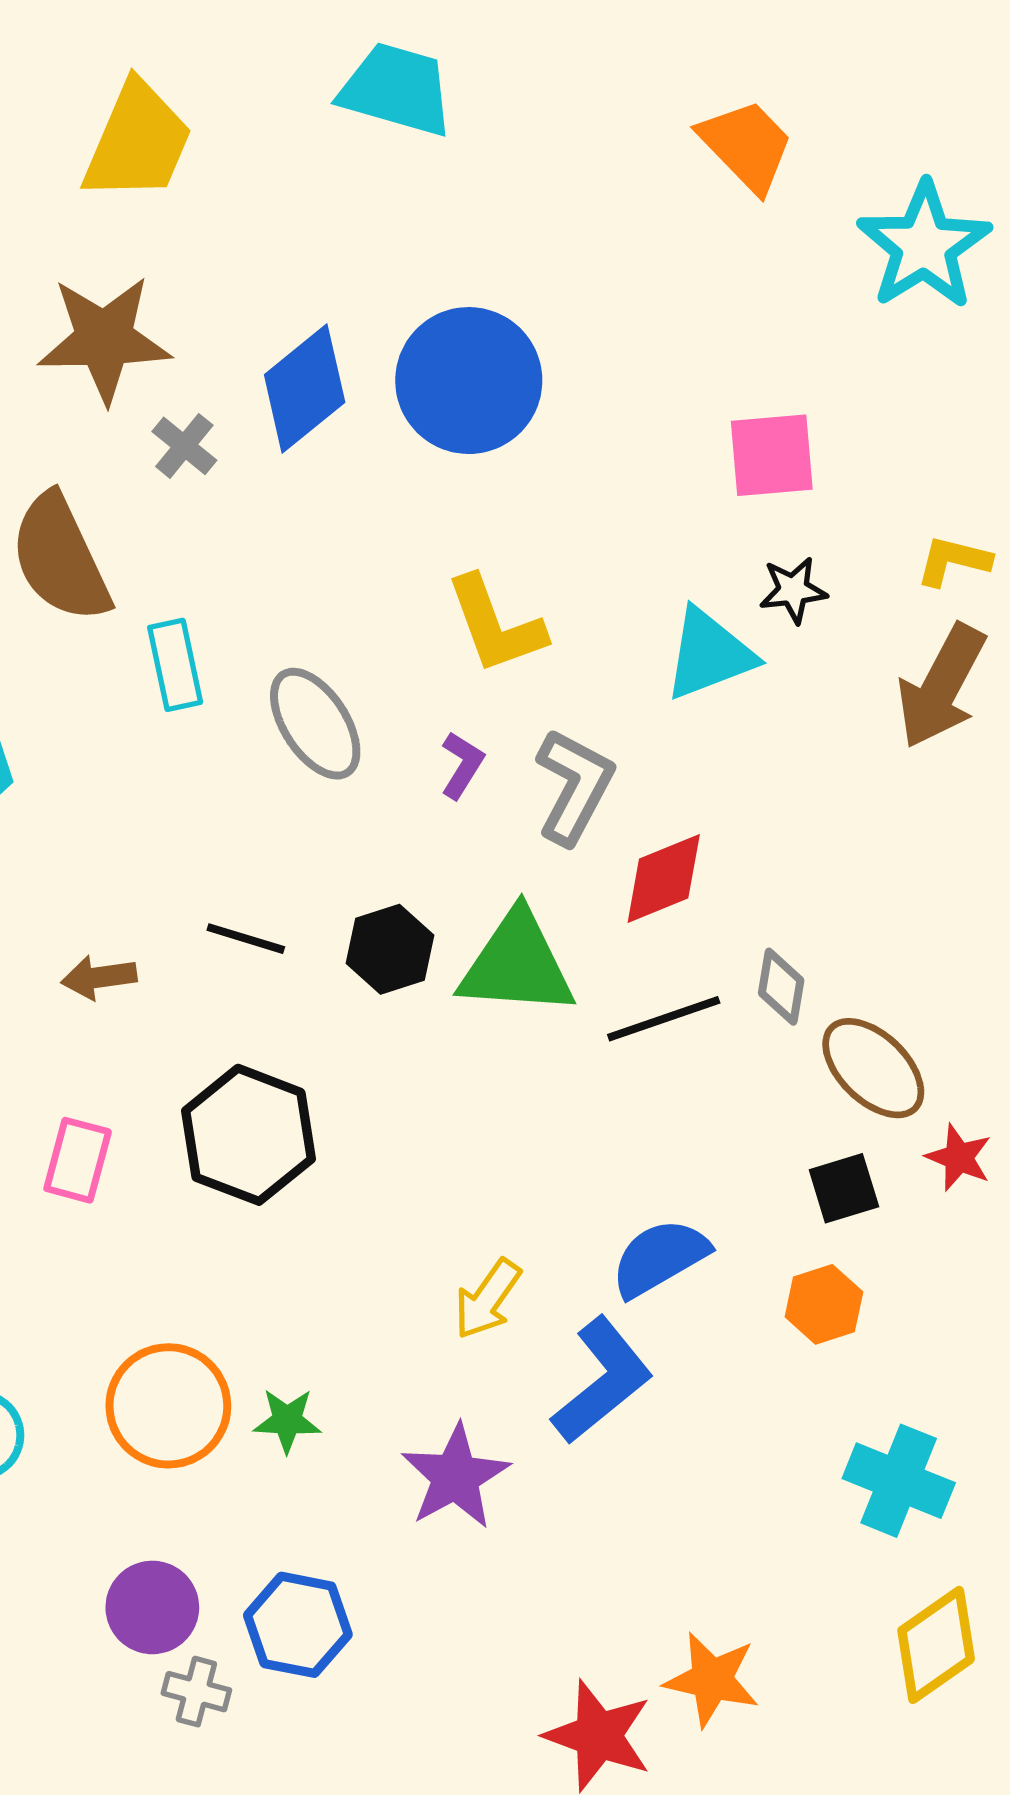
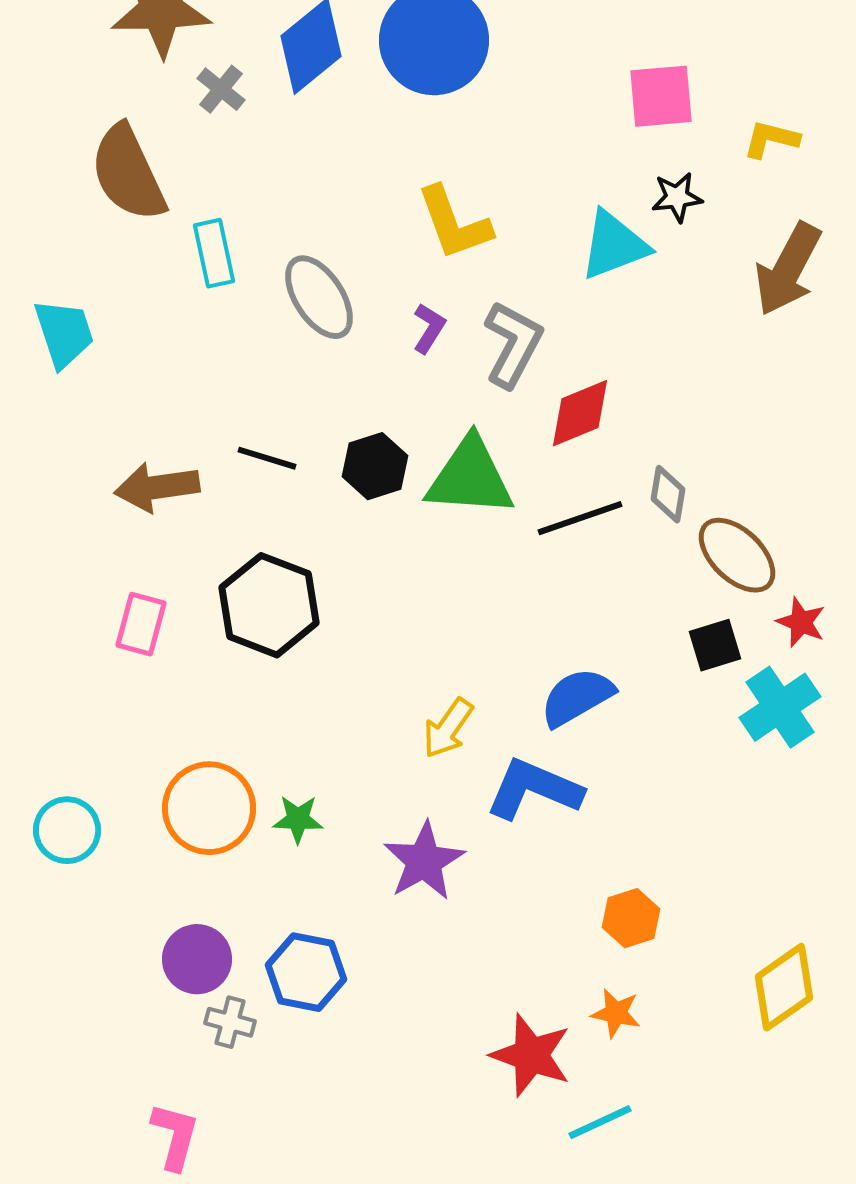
yellow L-shape: (953, 561) -> (771, 139), moved
brown arrow: (99, 977) -> (157, 487), size x1.5
orange hexagon: (824, 1304) -> (631, 918), moved
blue L-shape: (602, 1380) -> (534, 789), turned -118
cyan cross: (899, 1481) -> (780, 707), moved, turned 34
orange star: (712, 1680) -> (616, 1013), size x0.7

